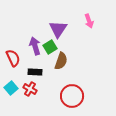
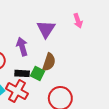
green square: (50, 47) -> (38, 73), moved, turned -32
red cross: (30, 89) -> (17, 91), size x1.5

